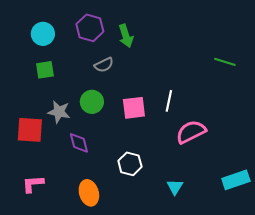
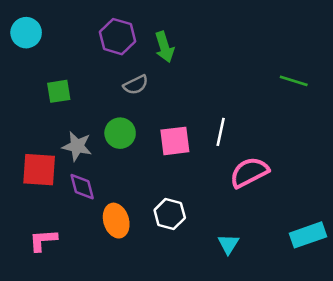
cyan circle: (43, 34) -> (26, 33), moved
purple diamond: (79, 143) -> (82, 187), moved
orange ellipse: (89, 193) -> (116, 221), moved

